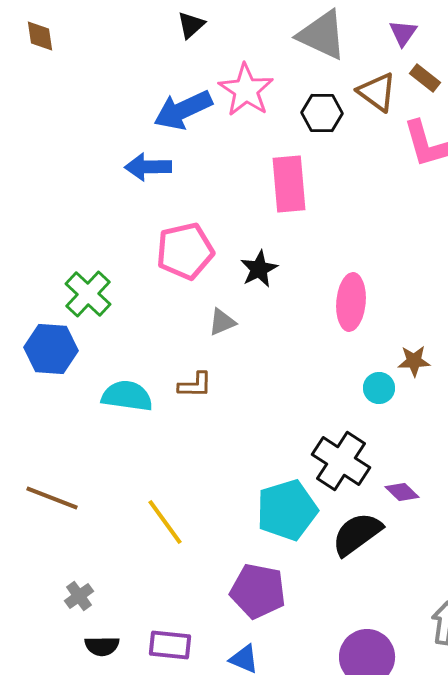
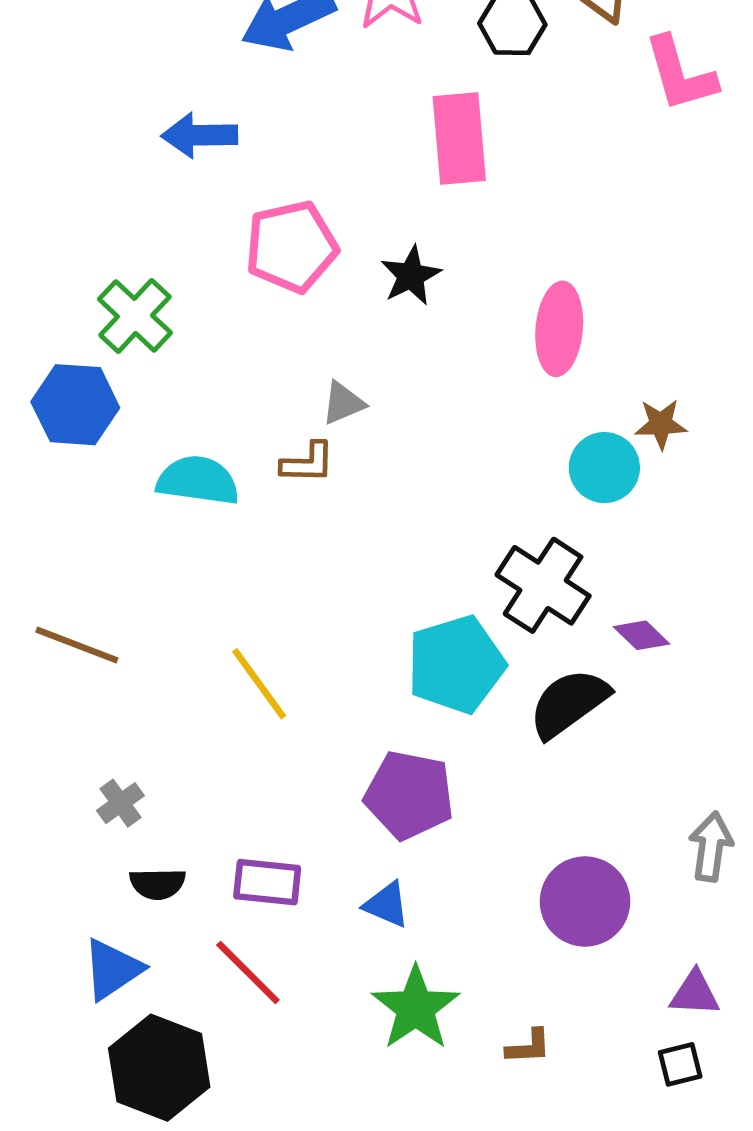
blue arrow: (148, 167) -> (199, 135), moved
gray triangle: (222, 322) -> (343, 403), moved
cyan circle: (379, 388) -> (604, 468), size x1.4

